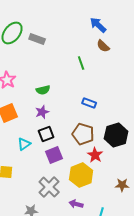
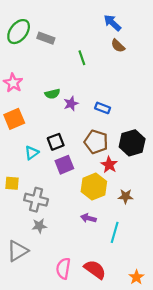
green line: (81, 63) -> (82, 58), moved
purple star: (42, 112) -> (71, 104), moved
brown star: (122, 185) -> (126, 196), moved
gray cross: (49, 187) -> (36, 200), moved, turned -30

